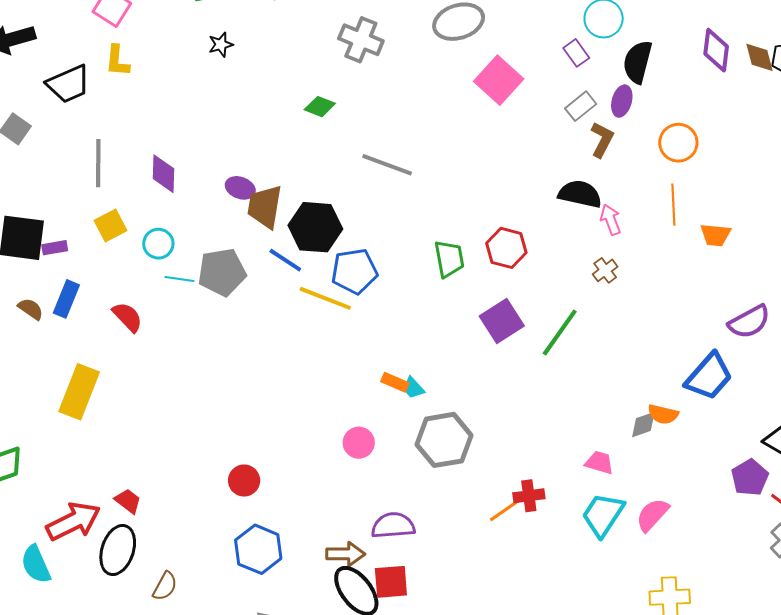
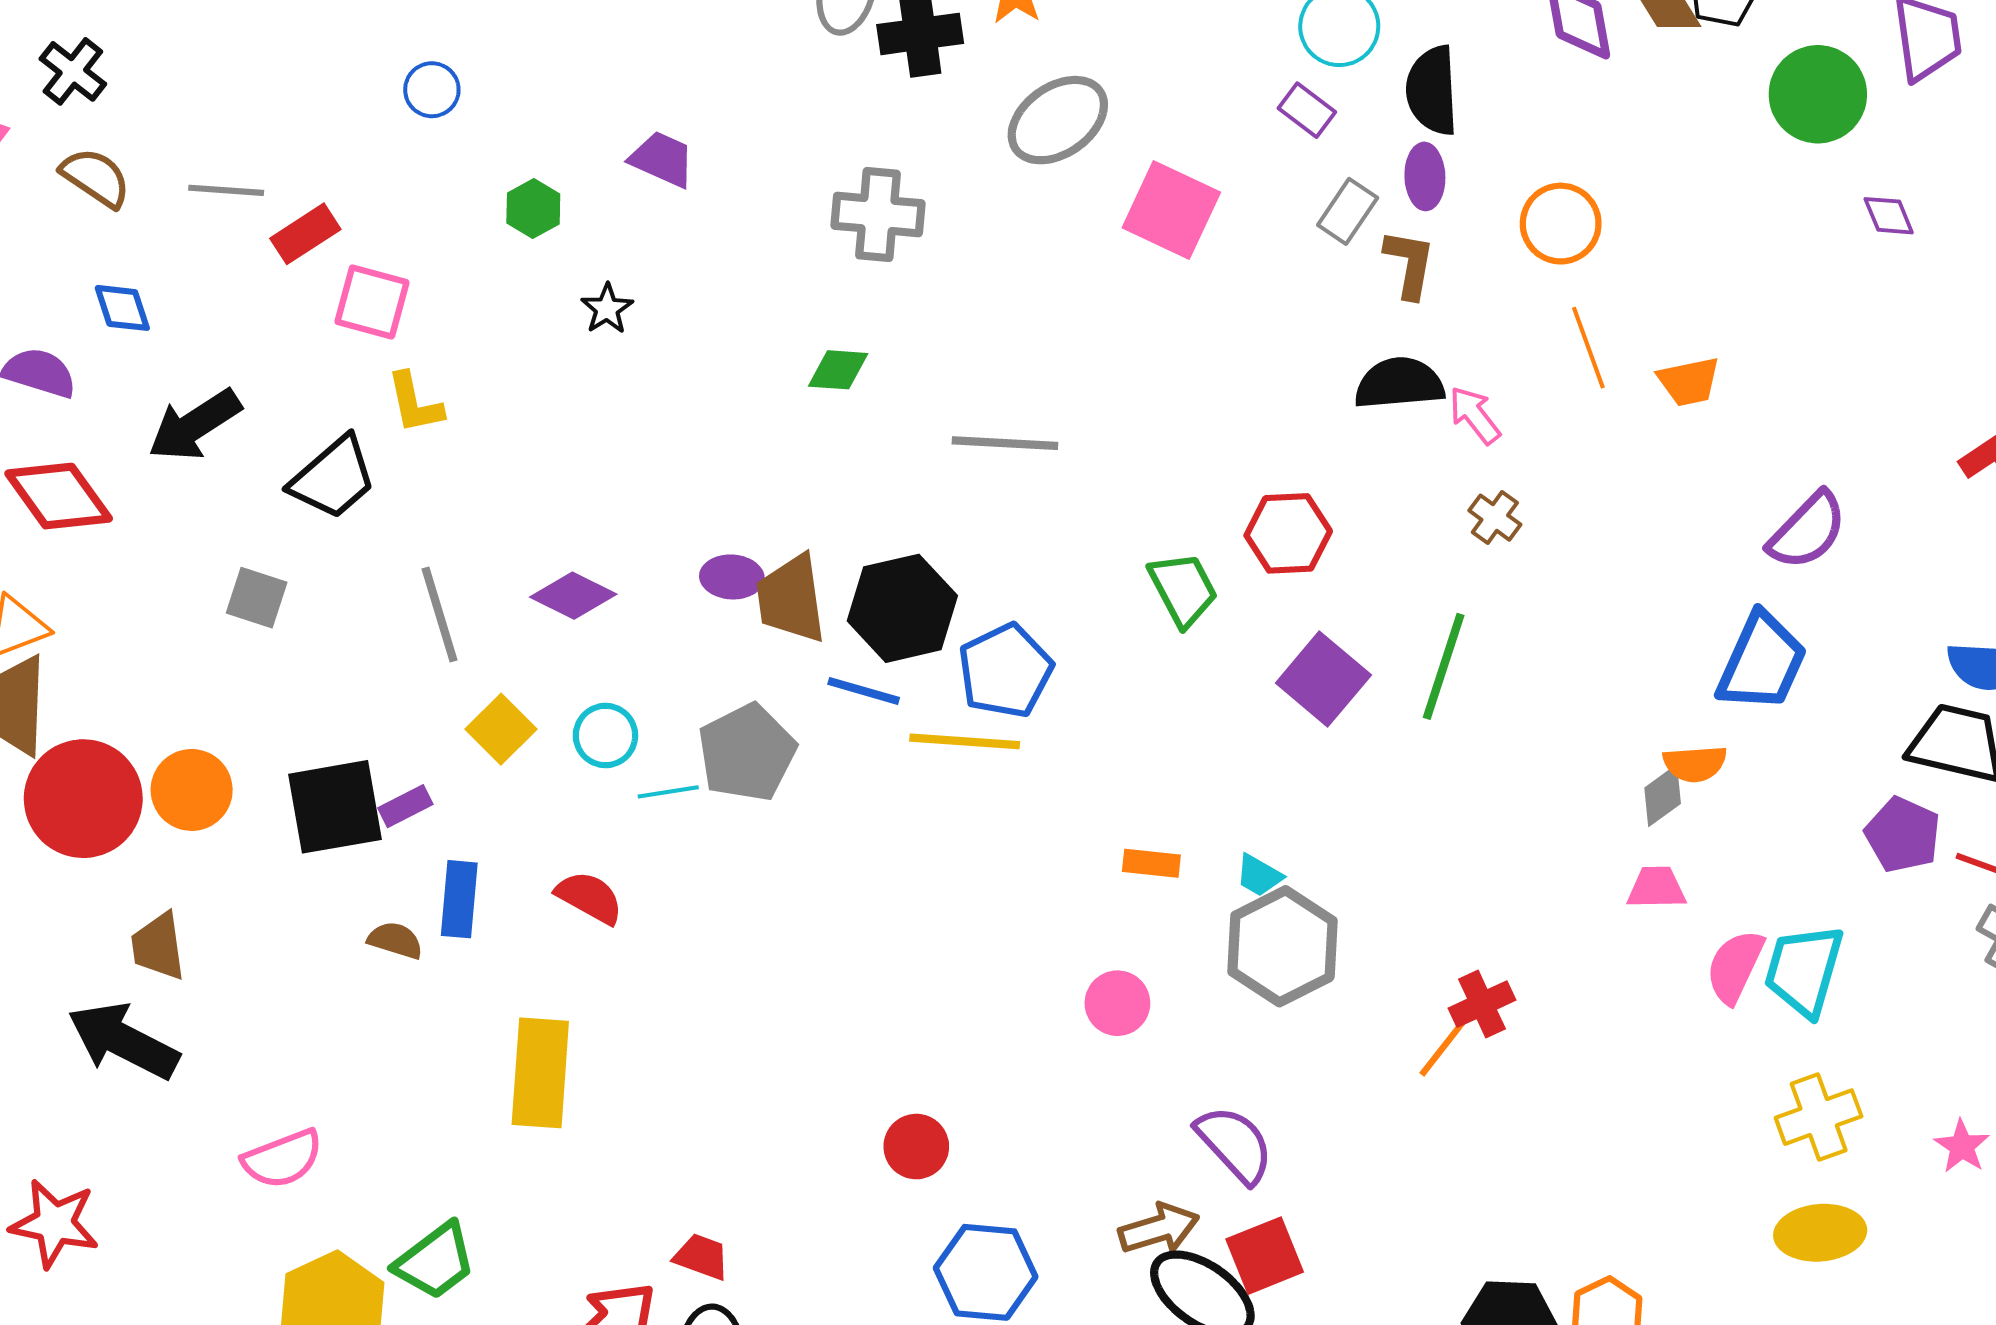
purple diamond: (164, 174) -> (573, 596), turned -48
cyan trapezoid: (413, 388) -> (1259, 875), moved
pink trapezoid: (599, 463) -> (1656, 888), moved
cyan trapezoid: (603, 515) -> (1804, 970), moved
purple semicircle: (393, 525) -> (1235, 1144), turned 69

